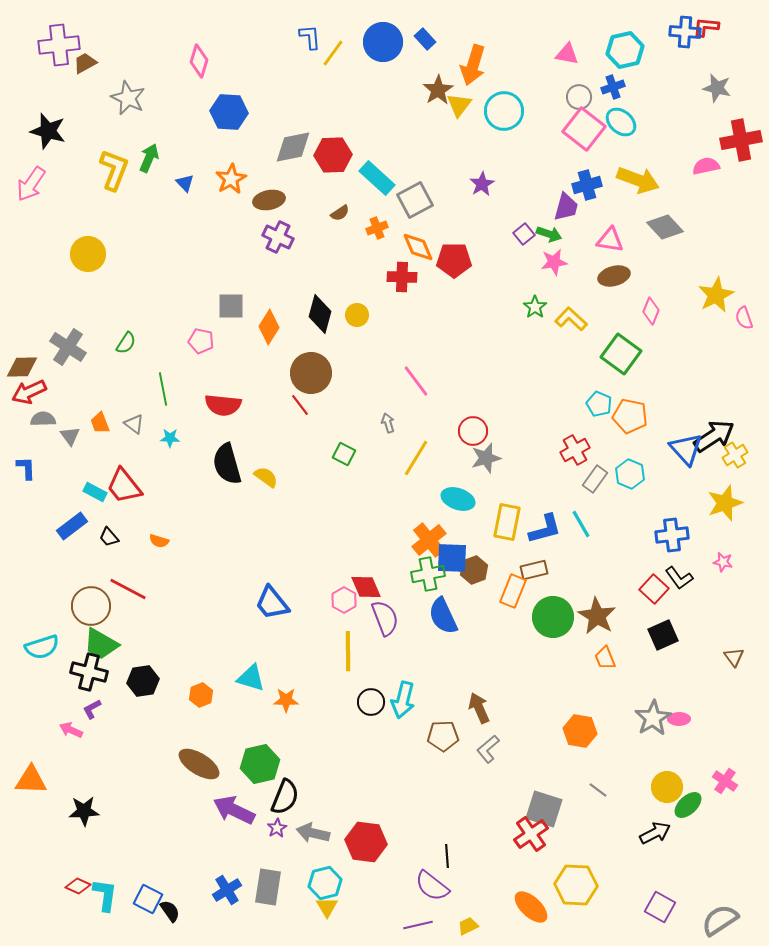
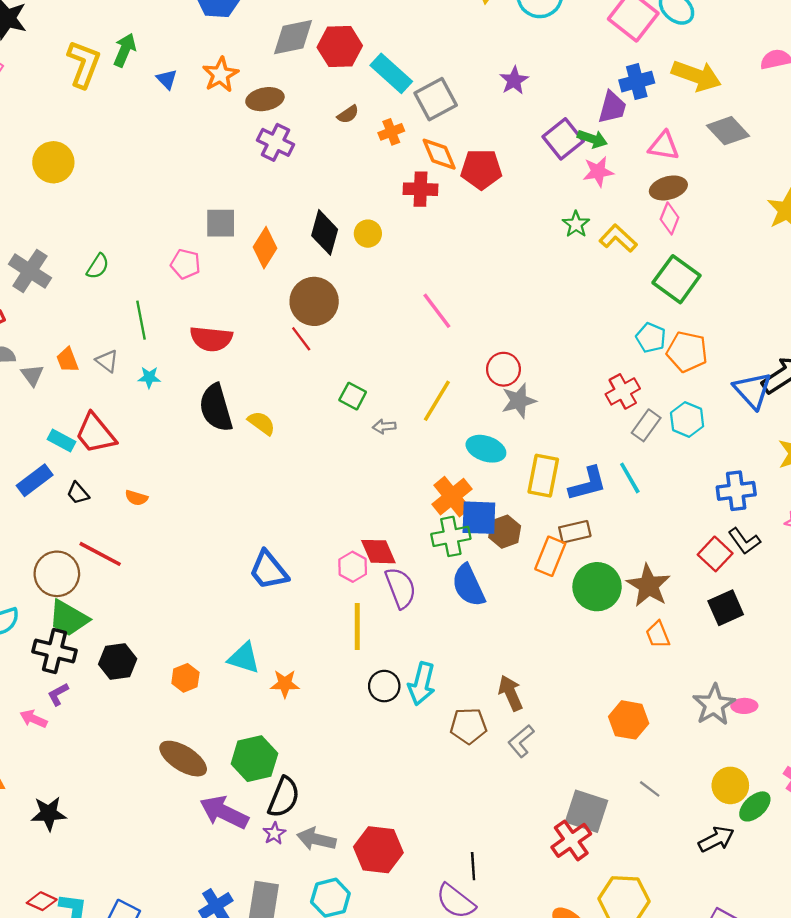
purple square: (524, 234) -> (563, 139), size x1.6
pink diamond: (651, 311) -> (670, 218), moved
gray arrow: (388, 423) -> (384, 426), moved, turned -78

